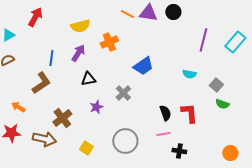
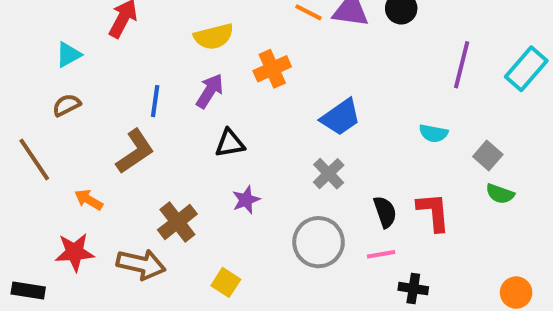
gray cross: (123, 93) -> (329, 174), moved
gray circle: (125, 141) -> (319, 242), moved

